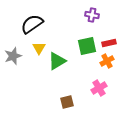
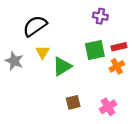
gray star: (13, 56) -> (14, 61), turned -30
pink cross: (99, 88) -> (108, 107), moved
brown square: (67, 102) -> (73, 102), moved

